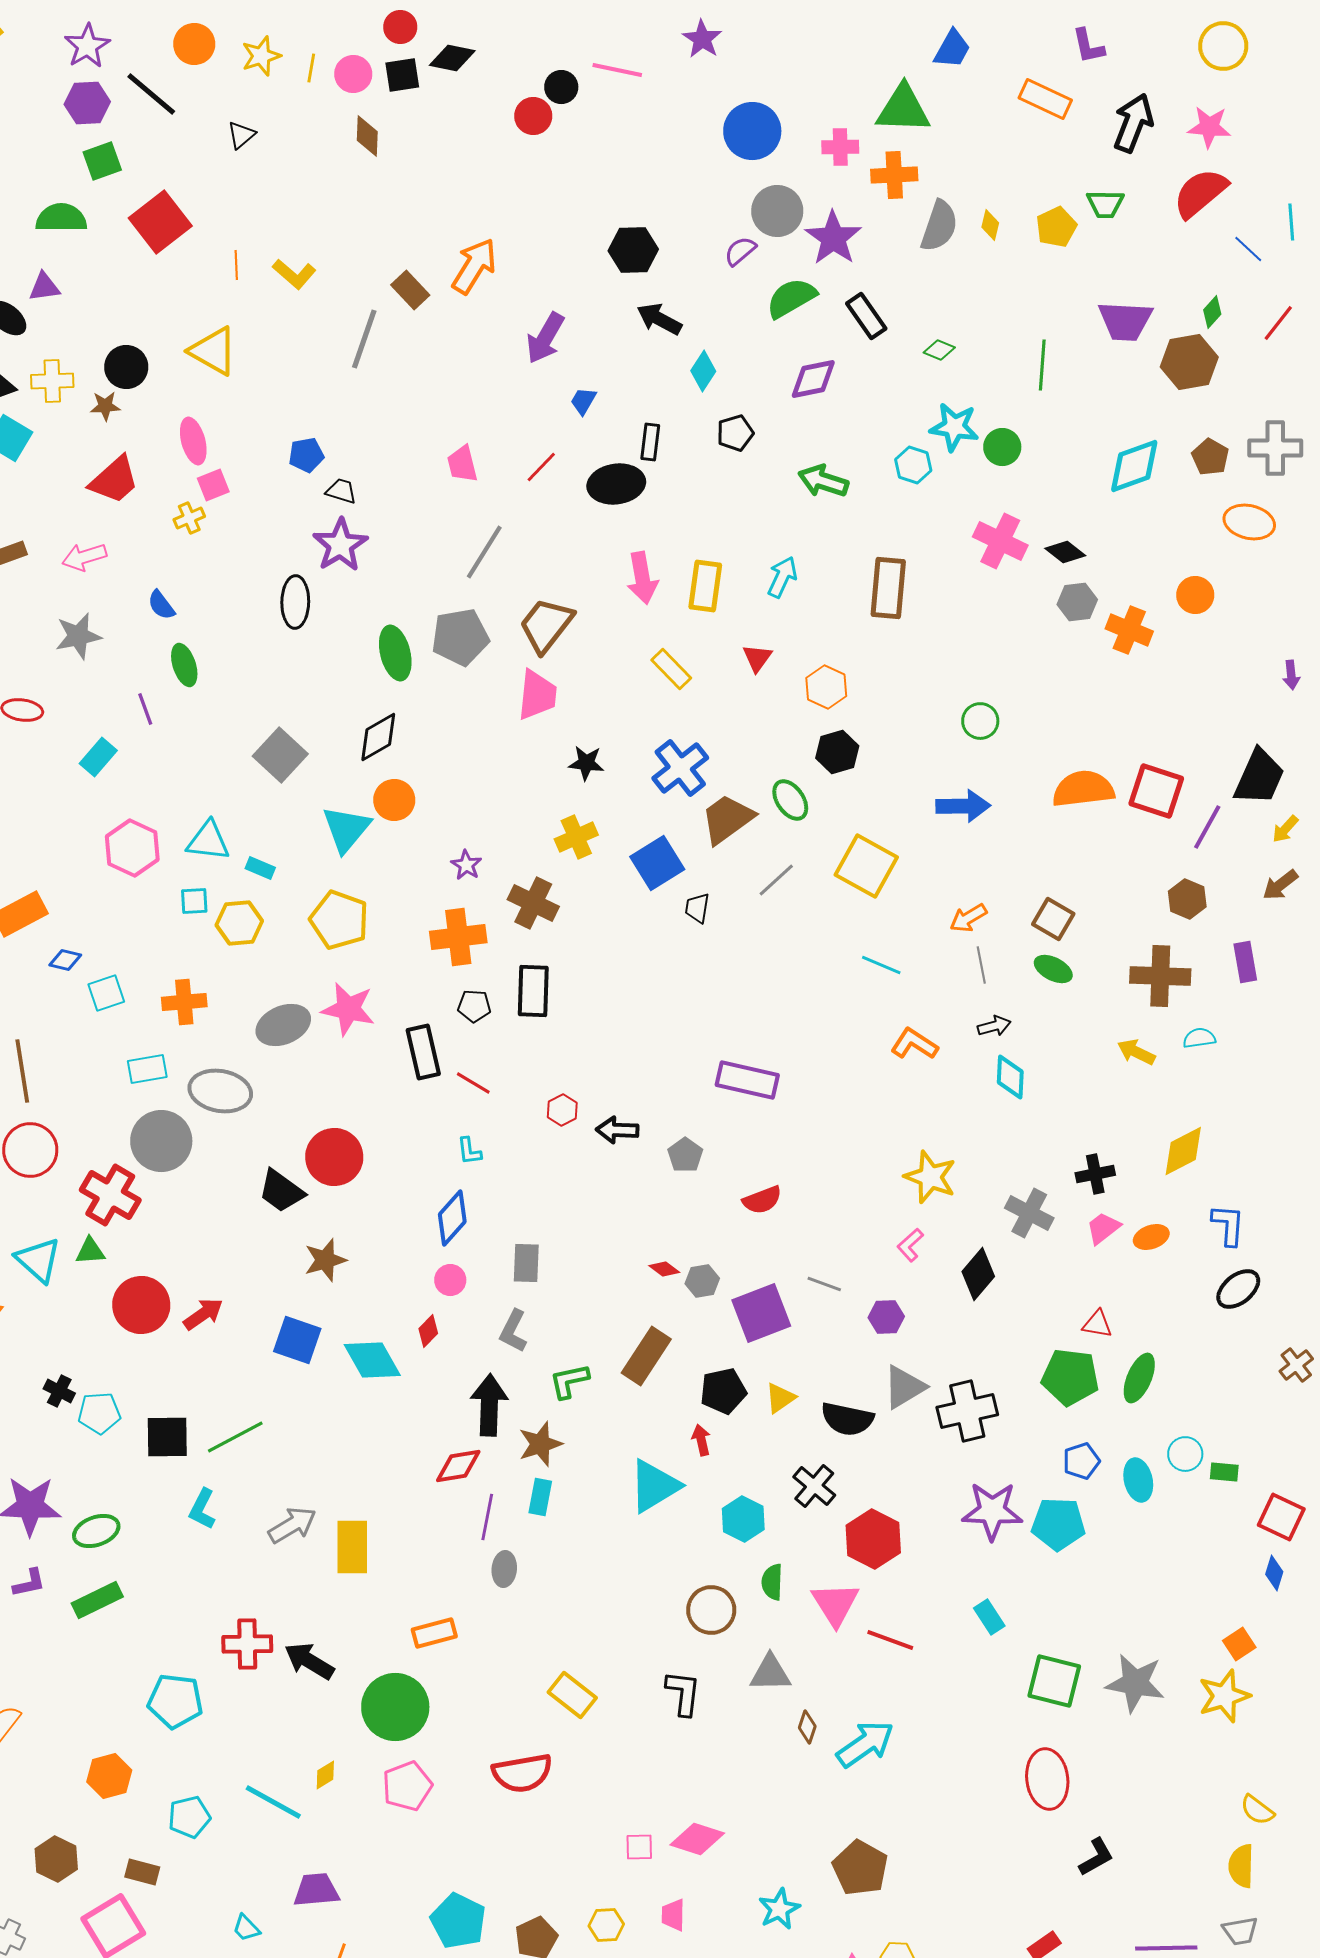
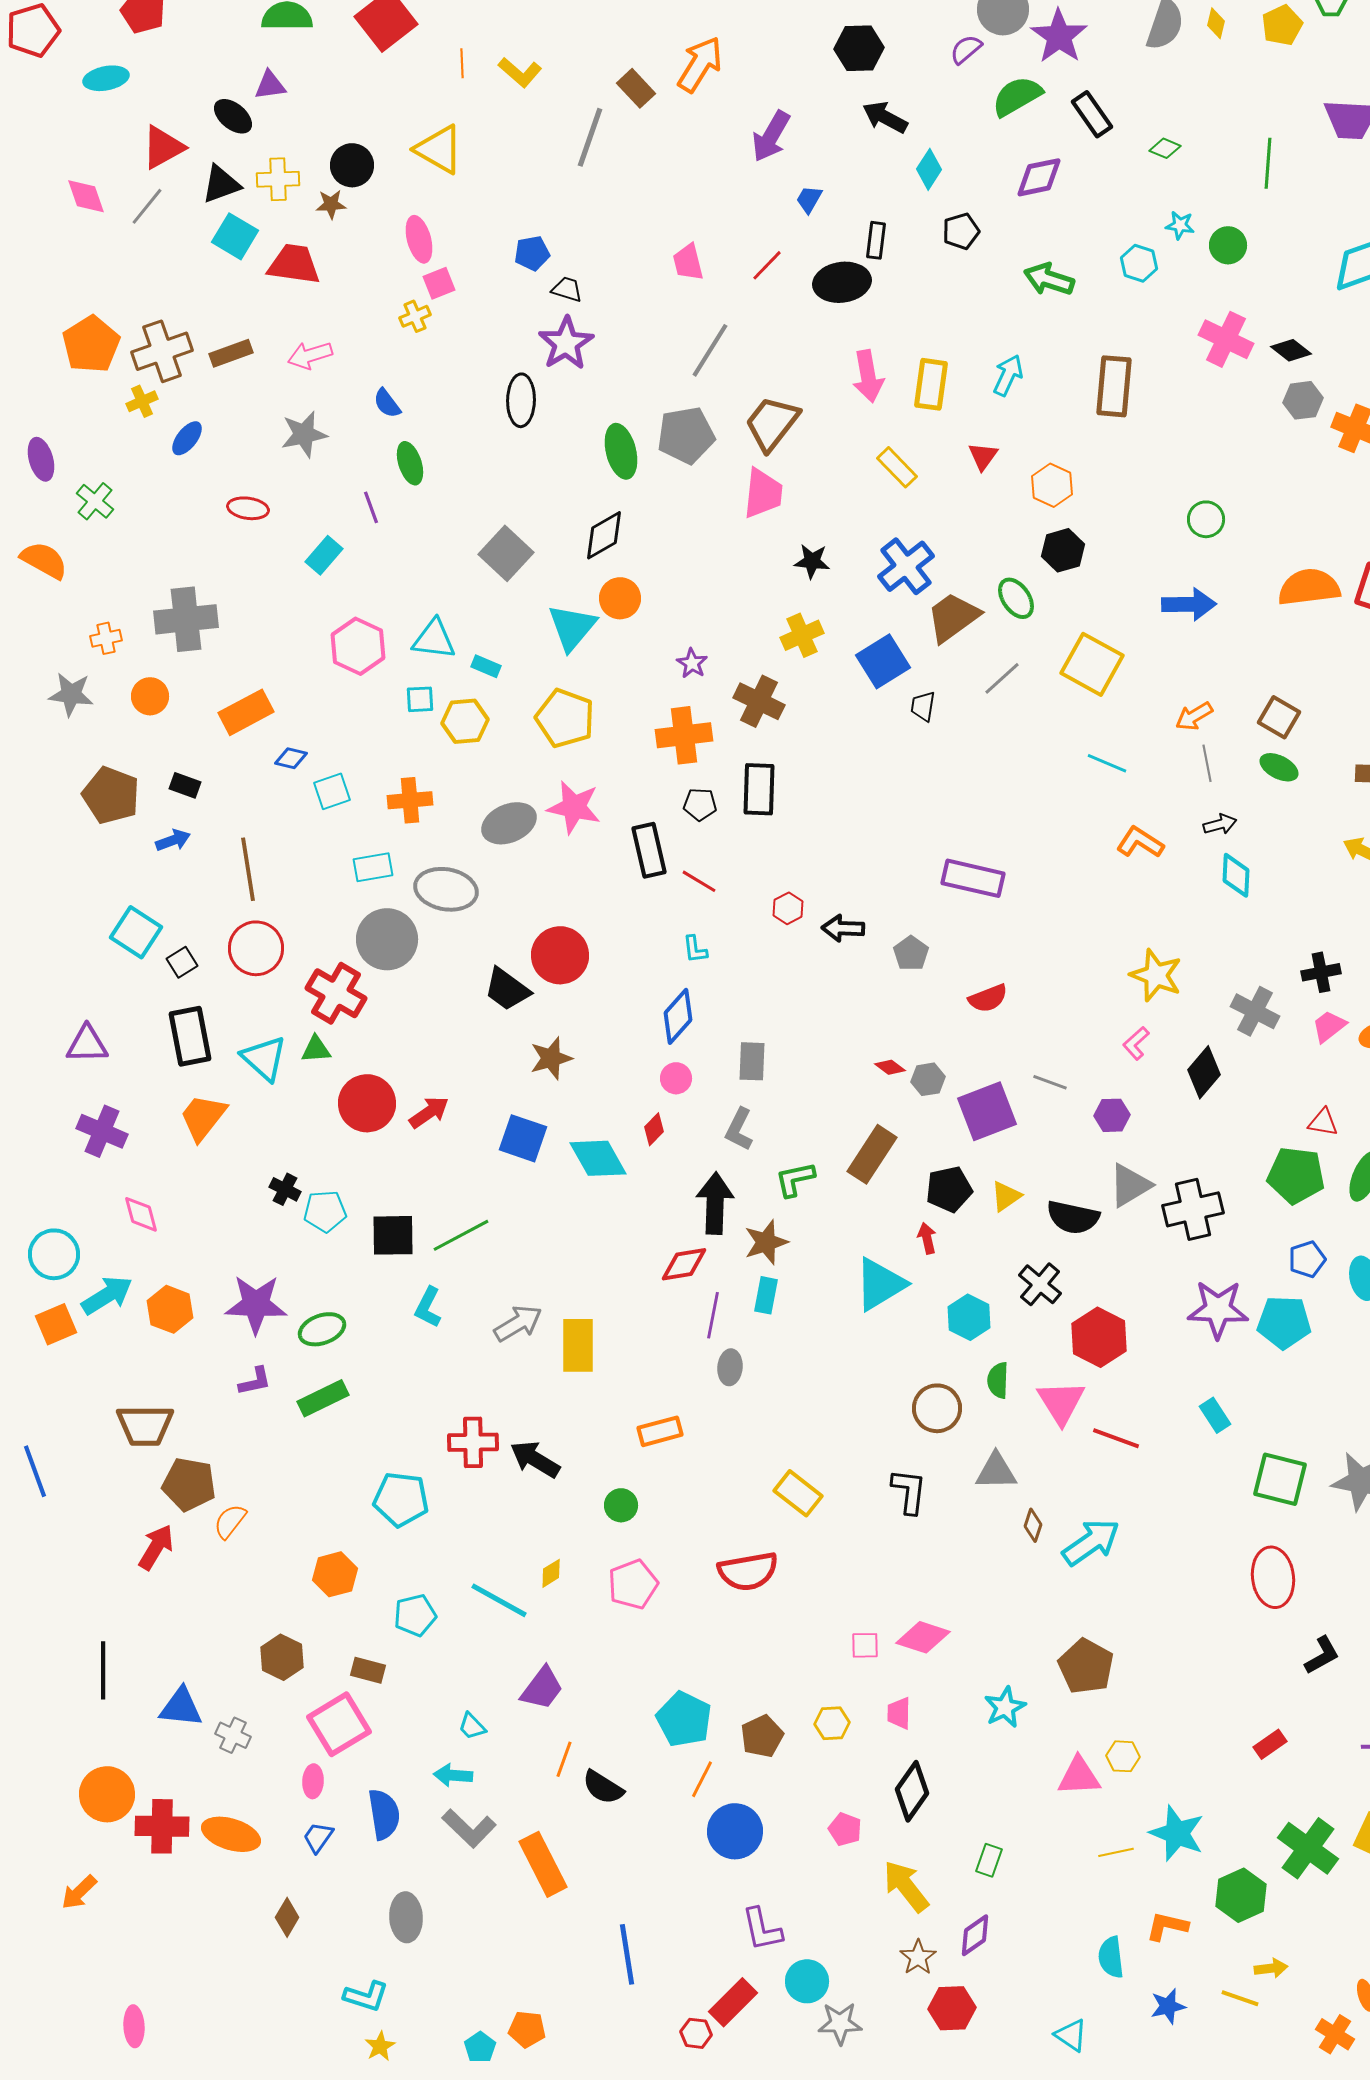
cyan star: (954, 427) -> (1180, 225), size x0.6
red trapezoid: (114, 480) -> (294, 264), moved, turned -130
green circle: (395, 1707) -> (621, 1505), size x0.5
purple trapezoid: (316, 1890) -> (542, 1688), turned 132

